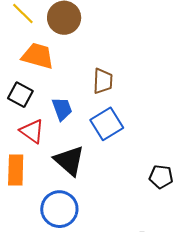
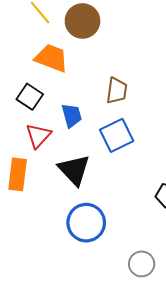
red triangle: (32, 131) -> (38, 136), turned 32
blue circle: (59, 209) -> (86, 223), moved

